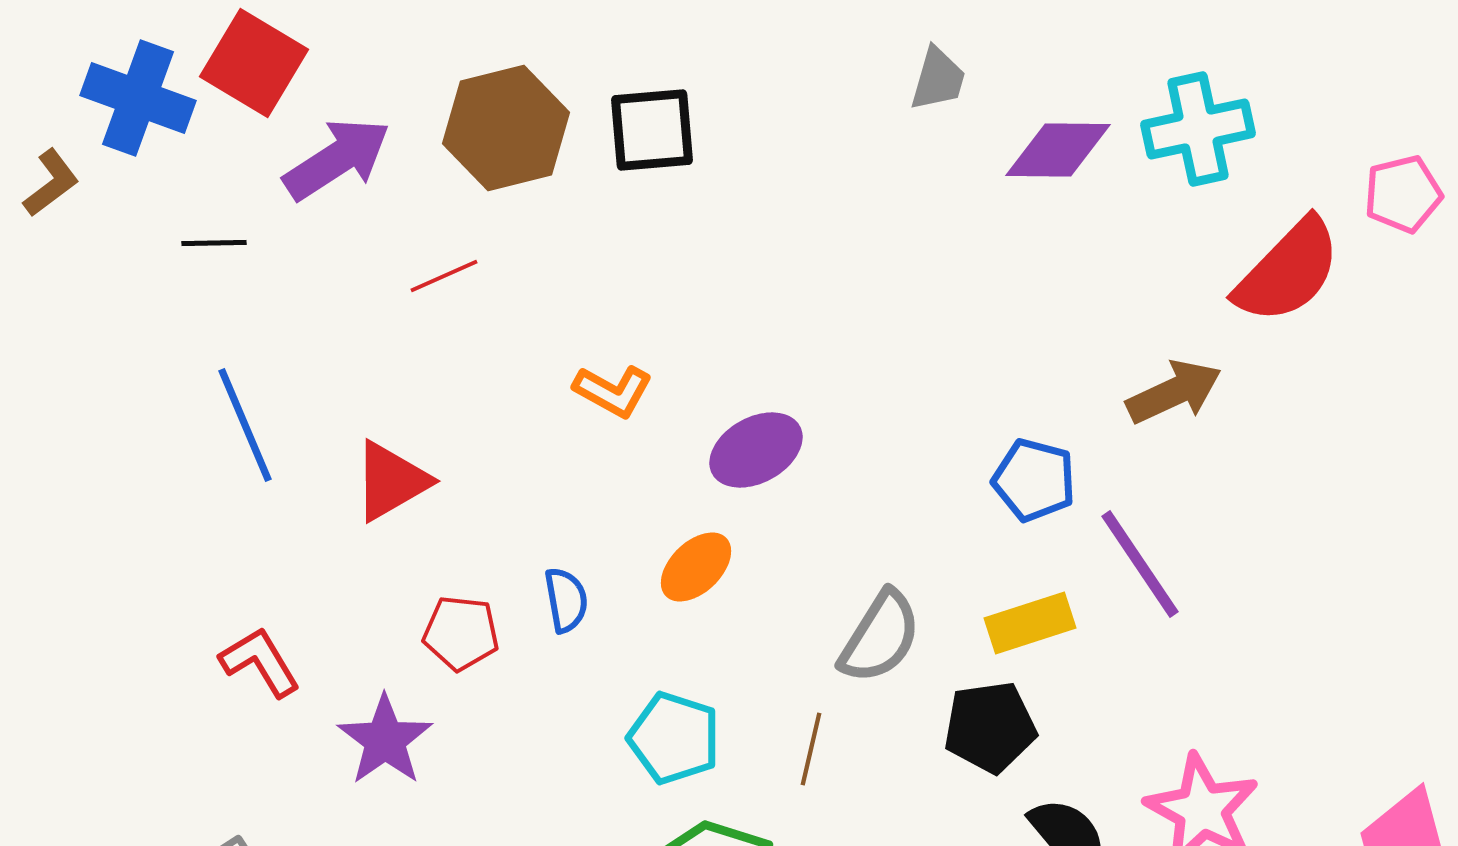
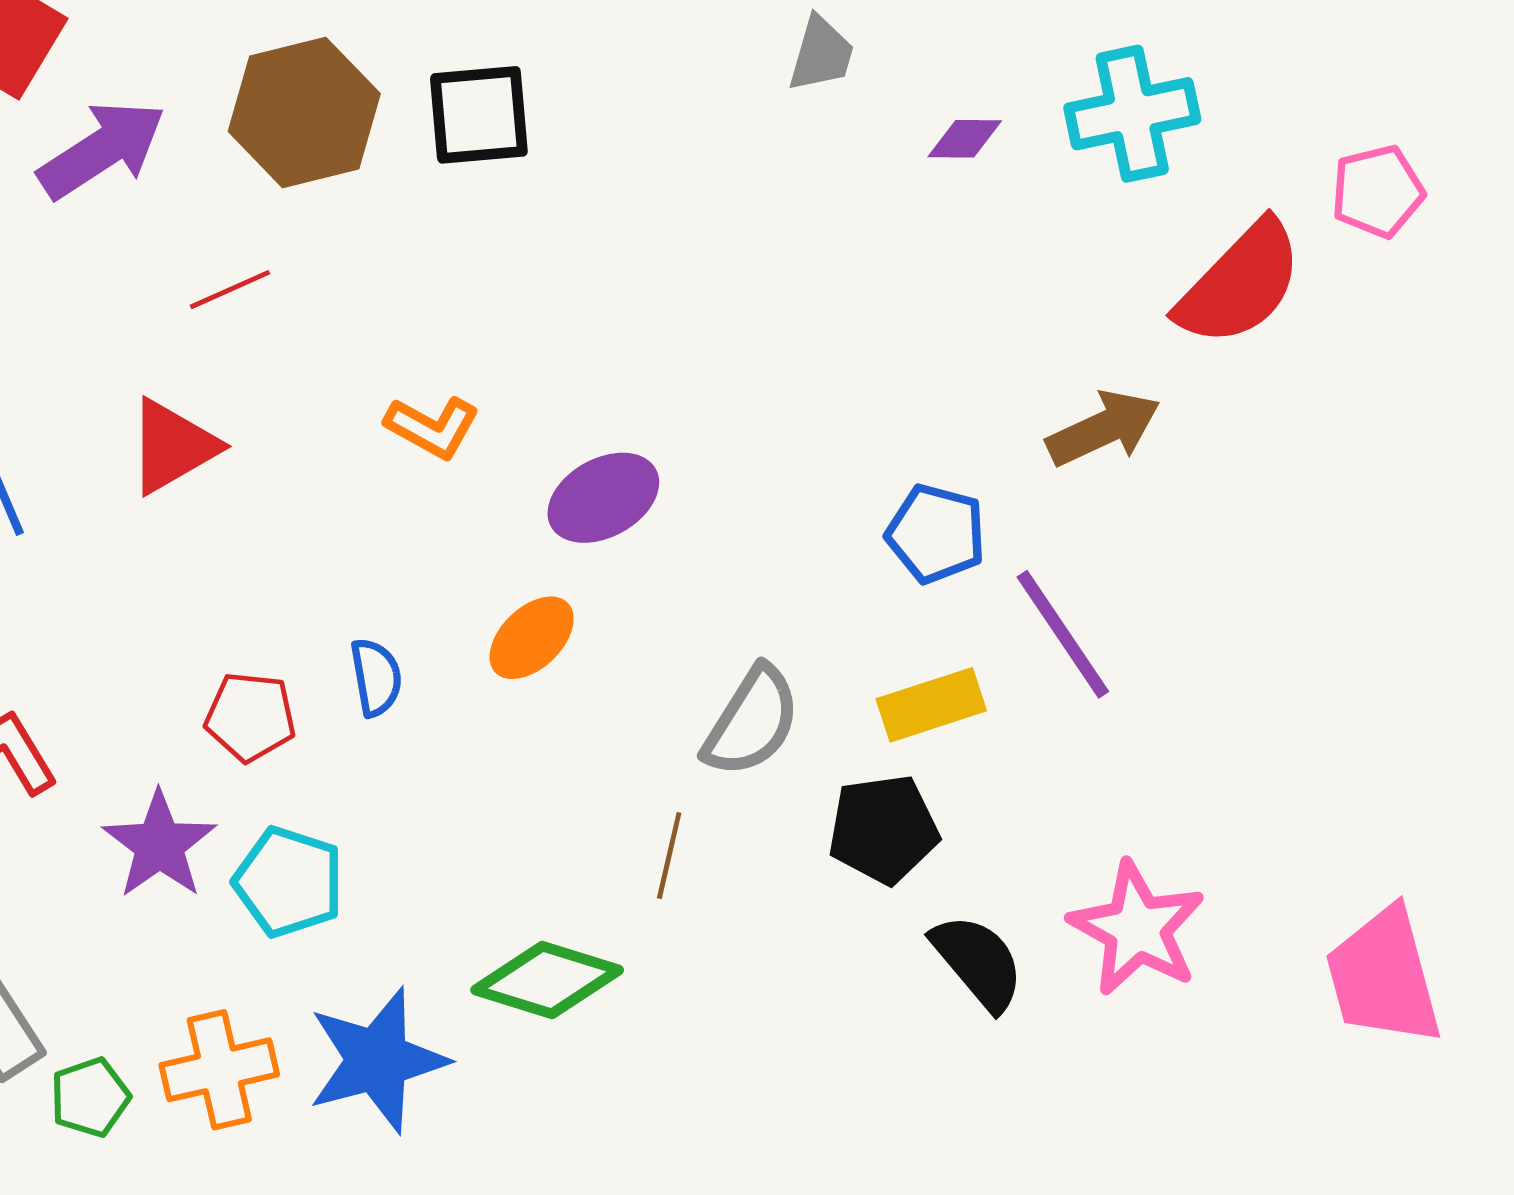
purple diamond: (1058, 150) -> (965, 139), size x0.6
red triangle: (391, 481) -> (173, 446), moved
cyan pentagon: (674, 738) -> (289, 882), moved

